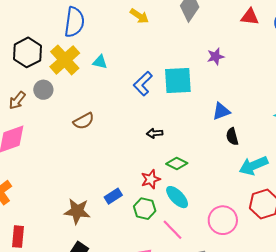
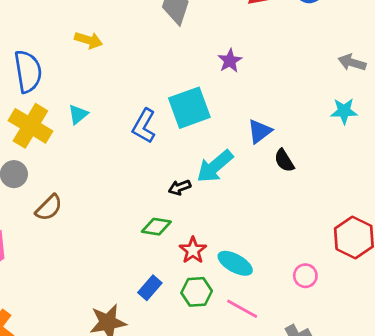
yellow arrow: (139, 16) -> (89, 40), moved
cyan triangle: (100, 62) -> (78, 114), turned -35
brown semicircle: (84, 121) -> (49, 208), moved
green diamond: (177, 163) -> (156, 227), moved
cyan arrow: (254, 166) -> (215, 166), moved
pink circle: (223, 220) -> (305, 276), size x0.6

